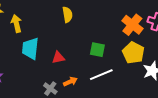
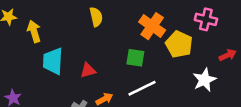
orange cross: (132, 25) -> (152, 26), moved
yellow pentagon: (133, 53) -> (179, 44), moved

